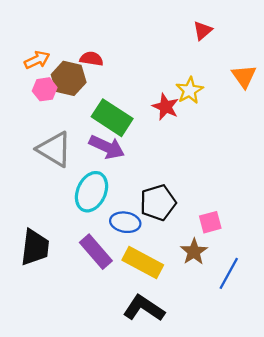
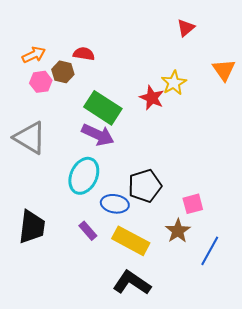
brown hexagon: (69, 78) -> (63, 72), size x0.7
gray triangle: (54, 149) -> (30, 138), moved
purple rectangle: (96, 252) -> (88, 231), size x0.6

